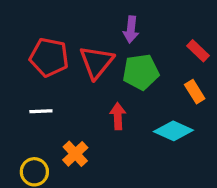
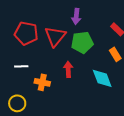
cyan diamond: (173, 131) -> (102, 78), turned 45
orange cross: (75, 154) -> (42, 82), moved, turned -35

